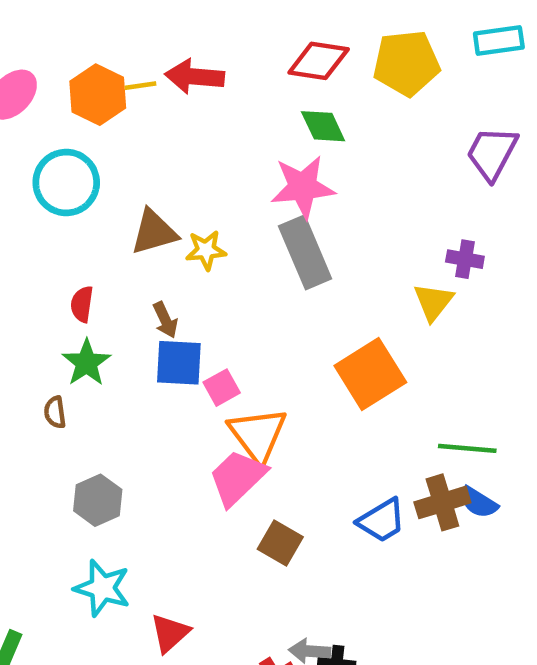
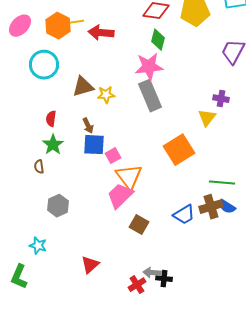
red arrow: (195, 77) -> (101, 33), moved
green diamond: (323, 126) -> (158, 40), turned 40
cyan star: (102, 588) -> (38, 246), moved, size x0.7

